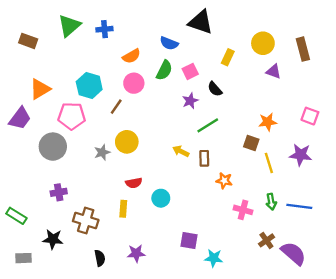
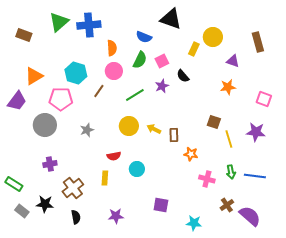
blue cross: (104, 29) -> (89, 25), size x1.6
yellow circle: (263, 43) -> (213, 37), moved
orange semicircle: (131, 56) -> (112, 48), turned -63
orange star: (268, 122) -> (228, 87), moved
green line: (208, 125) -> (135, 95), moved
yellow circle: (127, 142) -> (129, 126), moved
brown cross: (86, 220) -> (73, 188), turned 35
gray rectangle: (23, 258) -> (22, 211), moved, turned 40
black semicircle: (100, 258) -> (76, 217), moved
cyan star: (214, 258) -> (194, 223), moved

